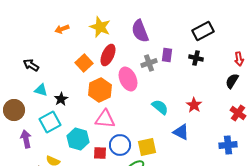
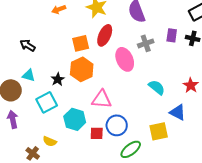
purple rectangle: (167, 55) -> (172, 35), moved
orange square: (84, 63) -> (81, 43), turned 30
cyan triangle: (41, 90) -> (29, 75), moved
orange hexagon: (100, 90) -> (82, 69), moved
purple arrow: (26, 139) -> (13, 119), moved
yellow square: (147, 147) -> (159, 131), moved

